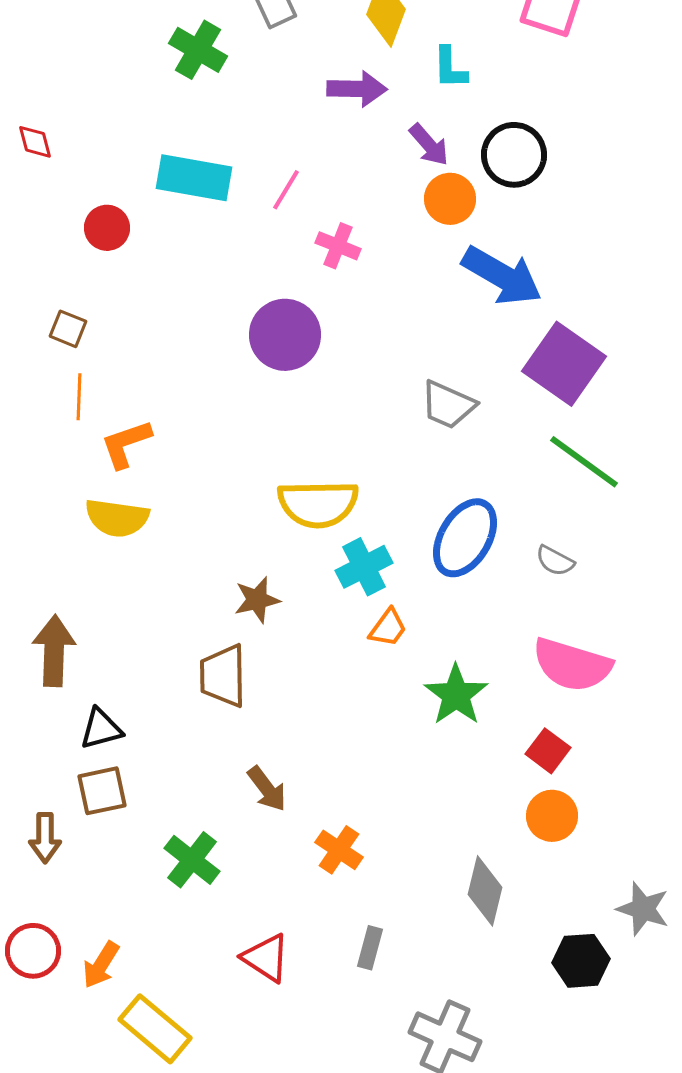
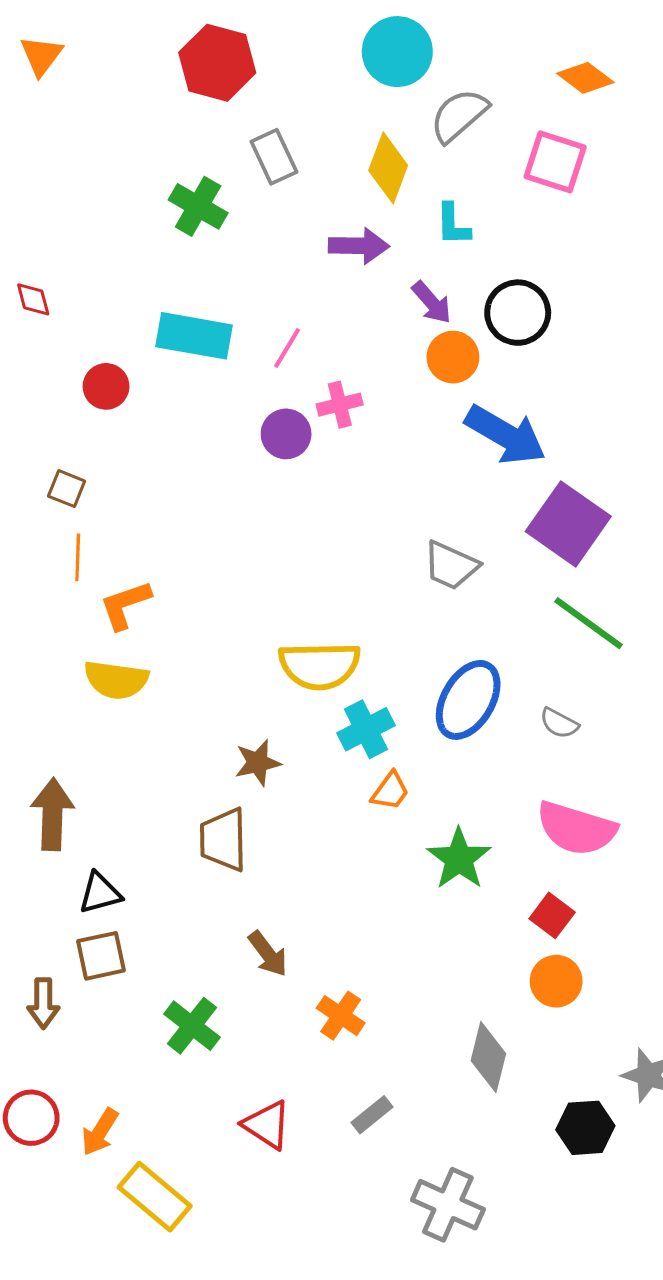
pink cross: (338, 246) -> (340, 405), turned -36
purple circle: (285, 335) -> (286, 434), moved, size x0.7
gray rectangle: (370, 948) -> (372, 1115), turned 36

